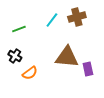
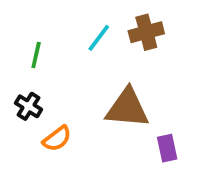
green line: (19, 29) -> (36, 55), turned -56
purple rectangle: (88, 69) -> (167, 148), moved

